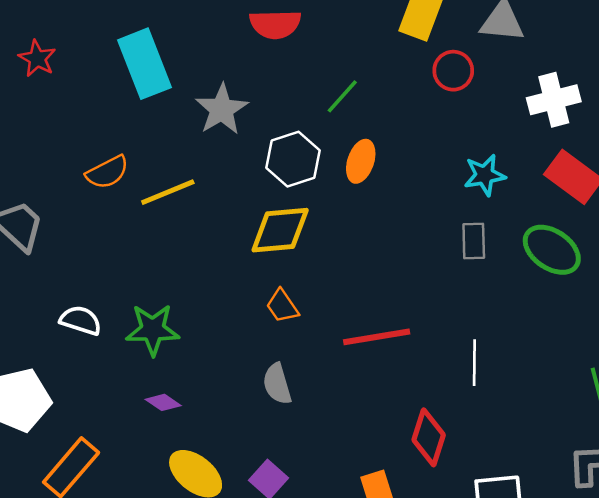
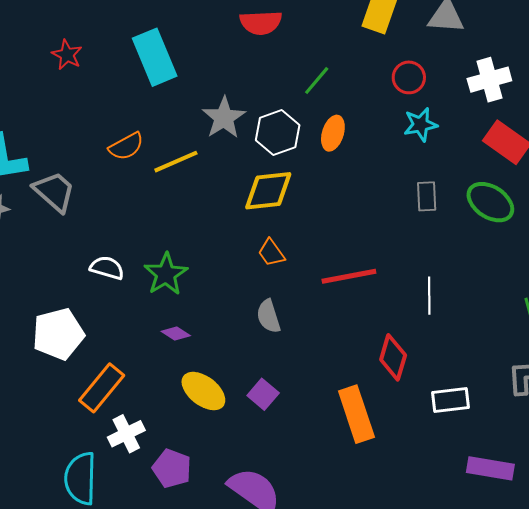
red circle: (453, 71) -> (409, 77), moved
gray star: (222, 109) -> (224, 118), moved
cyan star: (485, 175) -> (420, 125), moved
green star: (153, 330) -> (166, 274), turned -30

